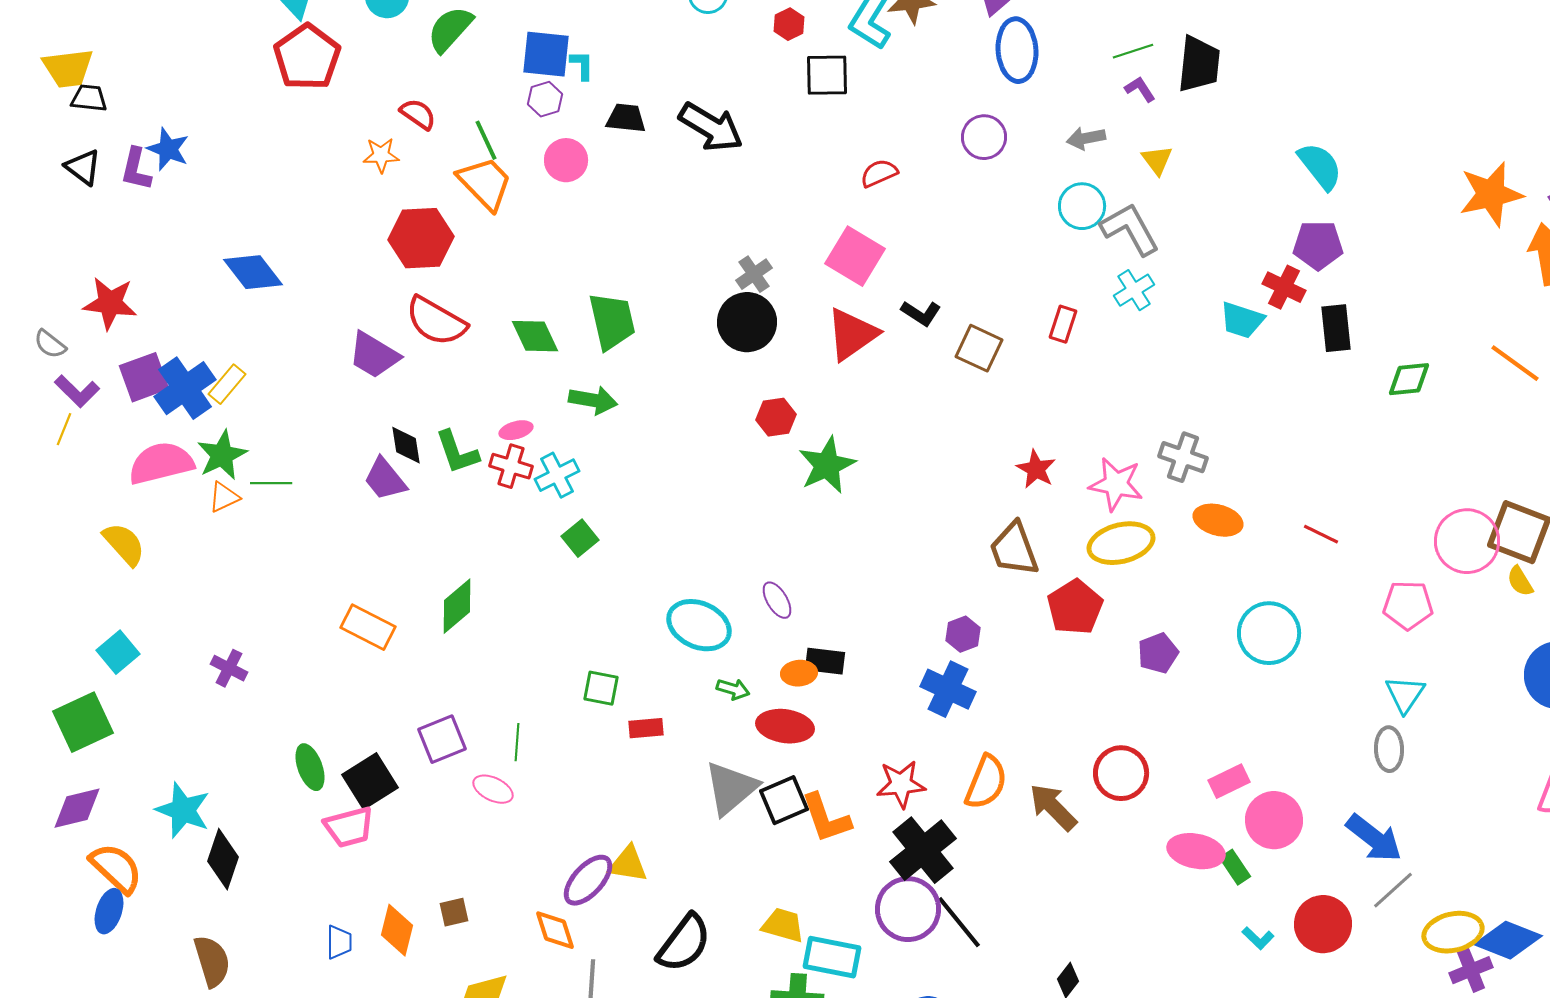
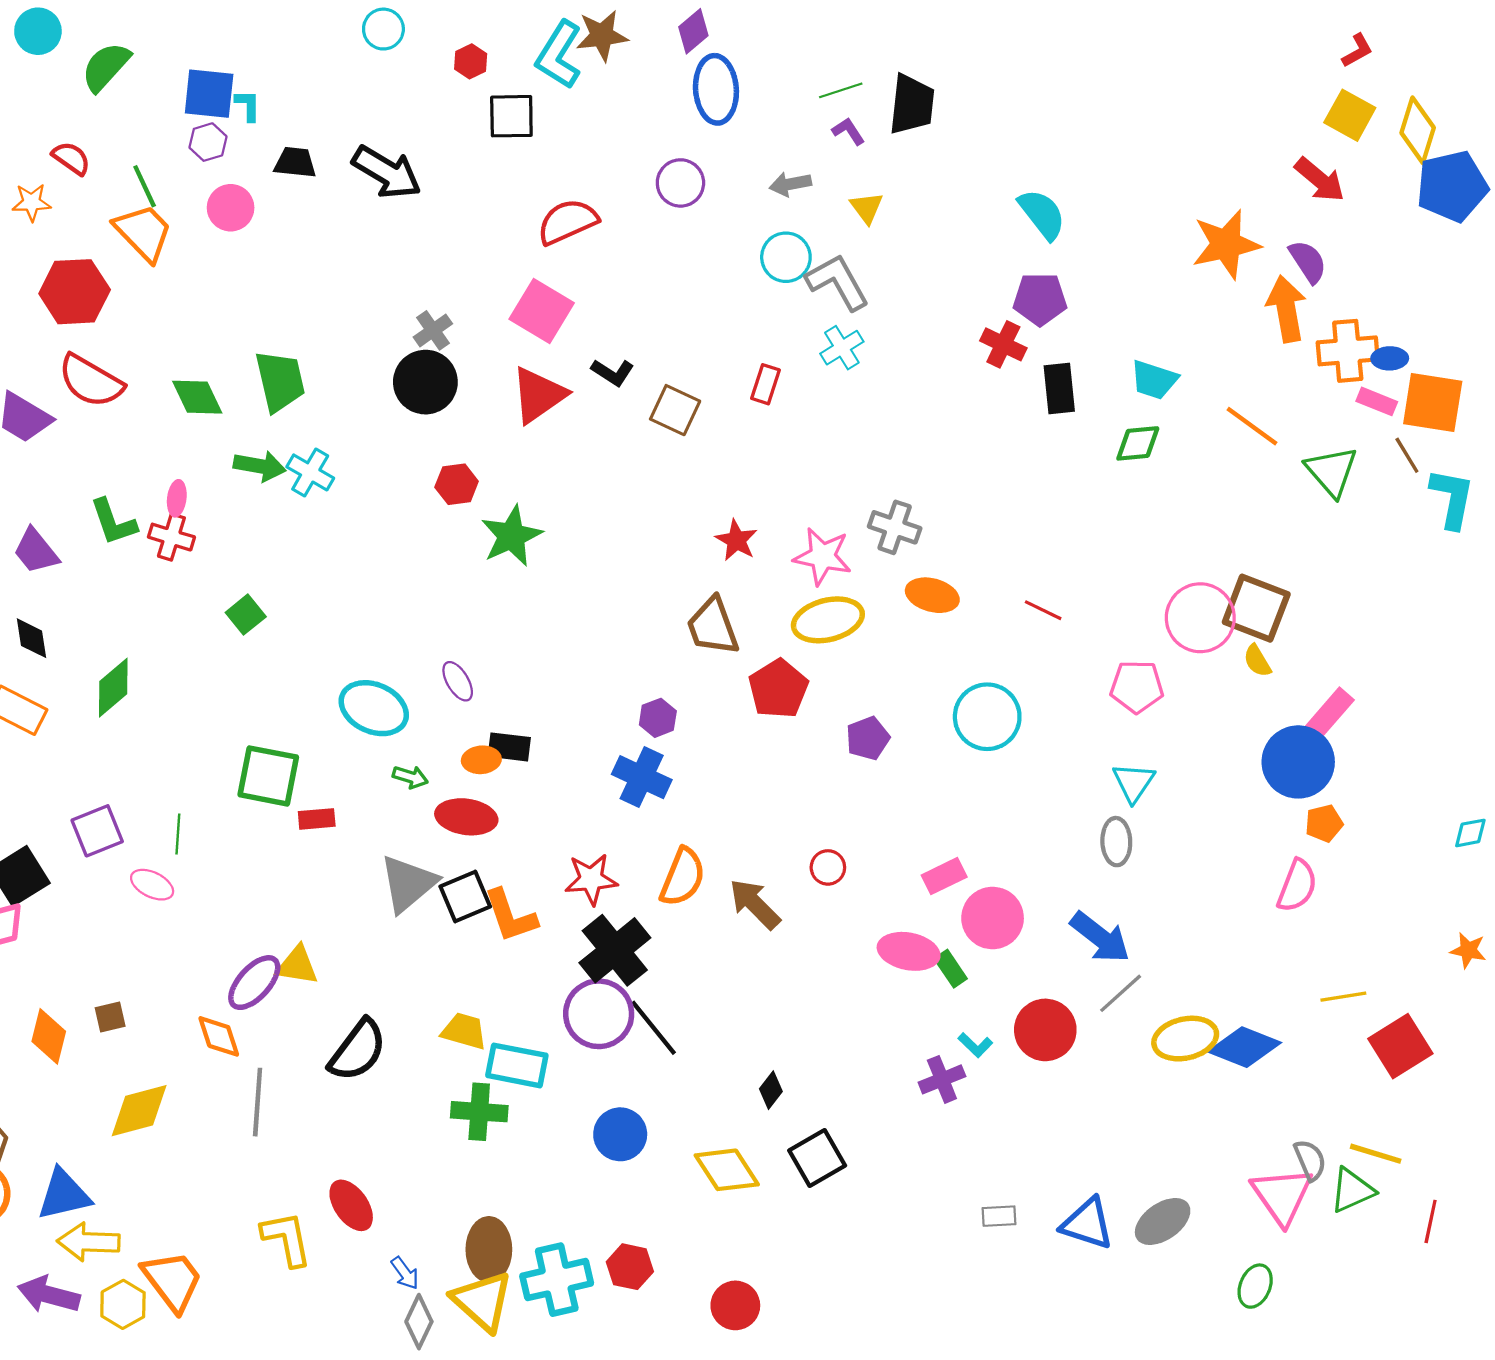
red semicircle: (879, 173) -> (567, 222), size x1.5
cyan trapezoid: (1242, 320) -> (1154, 380), moved
pink ellipse: (516, 430) -> (177, 498), turned -68
black diamond: (406, 445) -> (32, 638), moved
cyan cross: (557, 475) -> (310, 472), moved, turned -33
green square: (601, 688) -> (268, 776), size x1.6
red circle: (1121, 773) -> (828, 867), size x0.6
purple cross: (1471, 970) -> (942, 1079), moved

